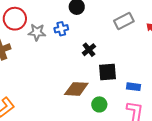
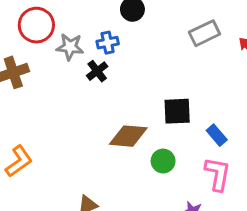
black cross: (89, 50) -> (97, 71), moved
blue rectangle: (134, 87) -> (217, 135), turned 40

